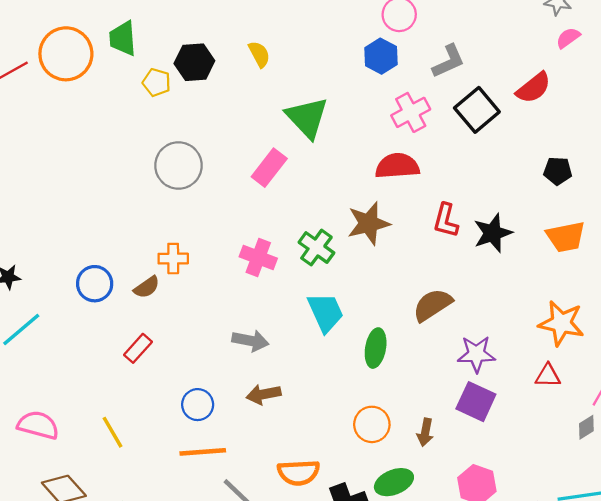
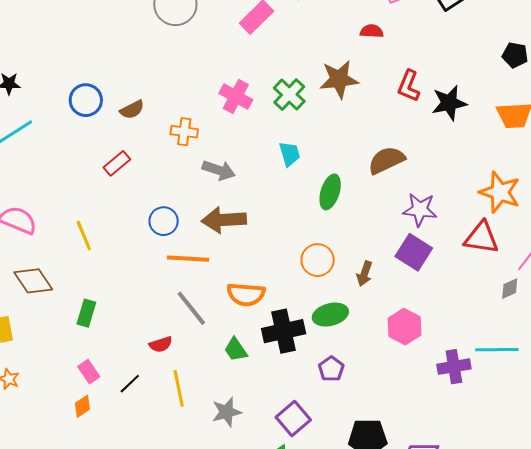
red semicircle: (397, 166) -> (372, 31), size x0.6
orange cross: (173, 259) -> (184, 132), moved
cyan trapezoid: (326, 312) -> (290, 154), size x0.7
red triangle: (548, 376) -> (481, 238), size x1.5
brown arrow: (264, 394) -> (224, 220), size x1.4
orange line: (203, 452) -> (188, 259), moved

